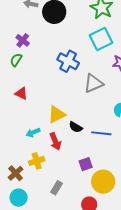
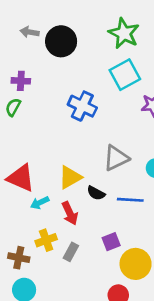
purple cross: (23, 40) -> (21, 81), turned -32
gray triangle: (93, 83) -> (116, 158), moved
red triangle: (21, 93) -> (21, 178), moved, size x1.6
brown cross: (16, 173) -> (19, 258), turned -35
gray rectangle: (56, 188) -> (71, 252), moved

